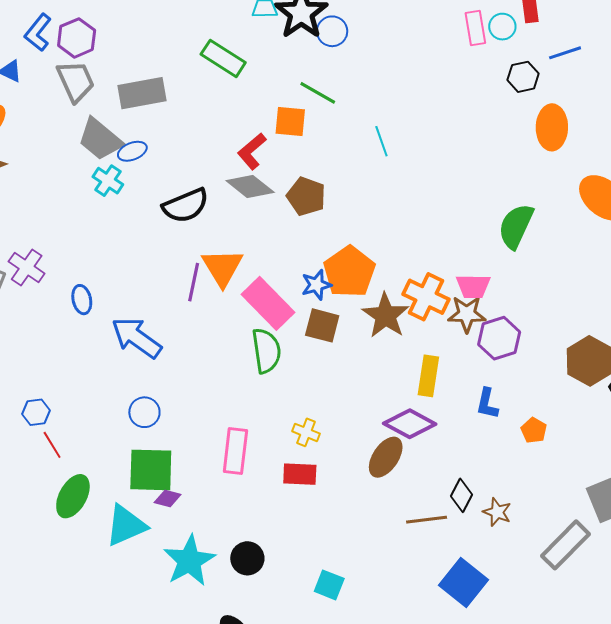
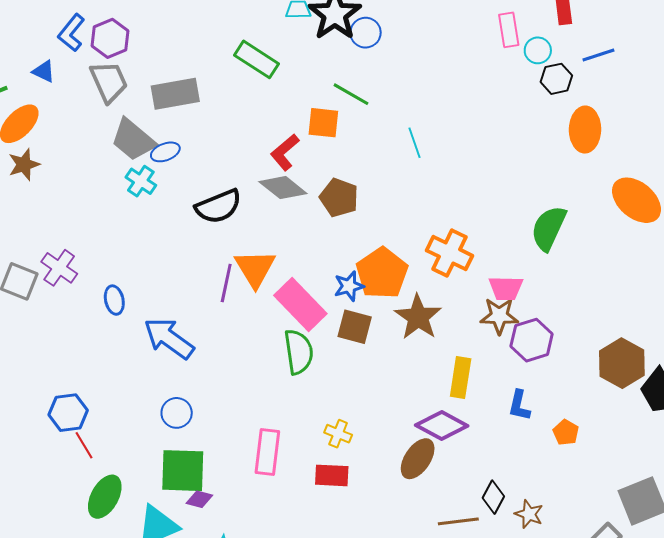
cyan circle: (502, 27) -> (538, 50), moved
orange cross: (426, 297) -> (449, 253), moved
blue hexagon: (36, 412) -> (68, 413), size x1.4

